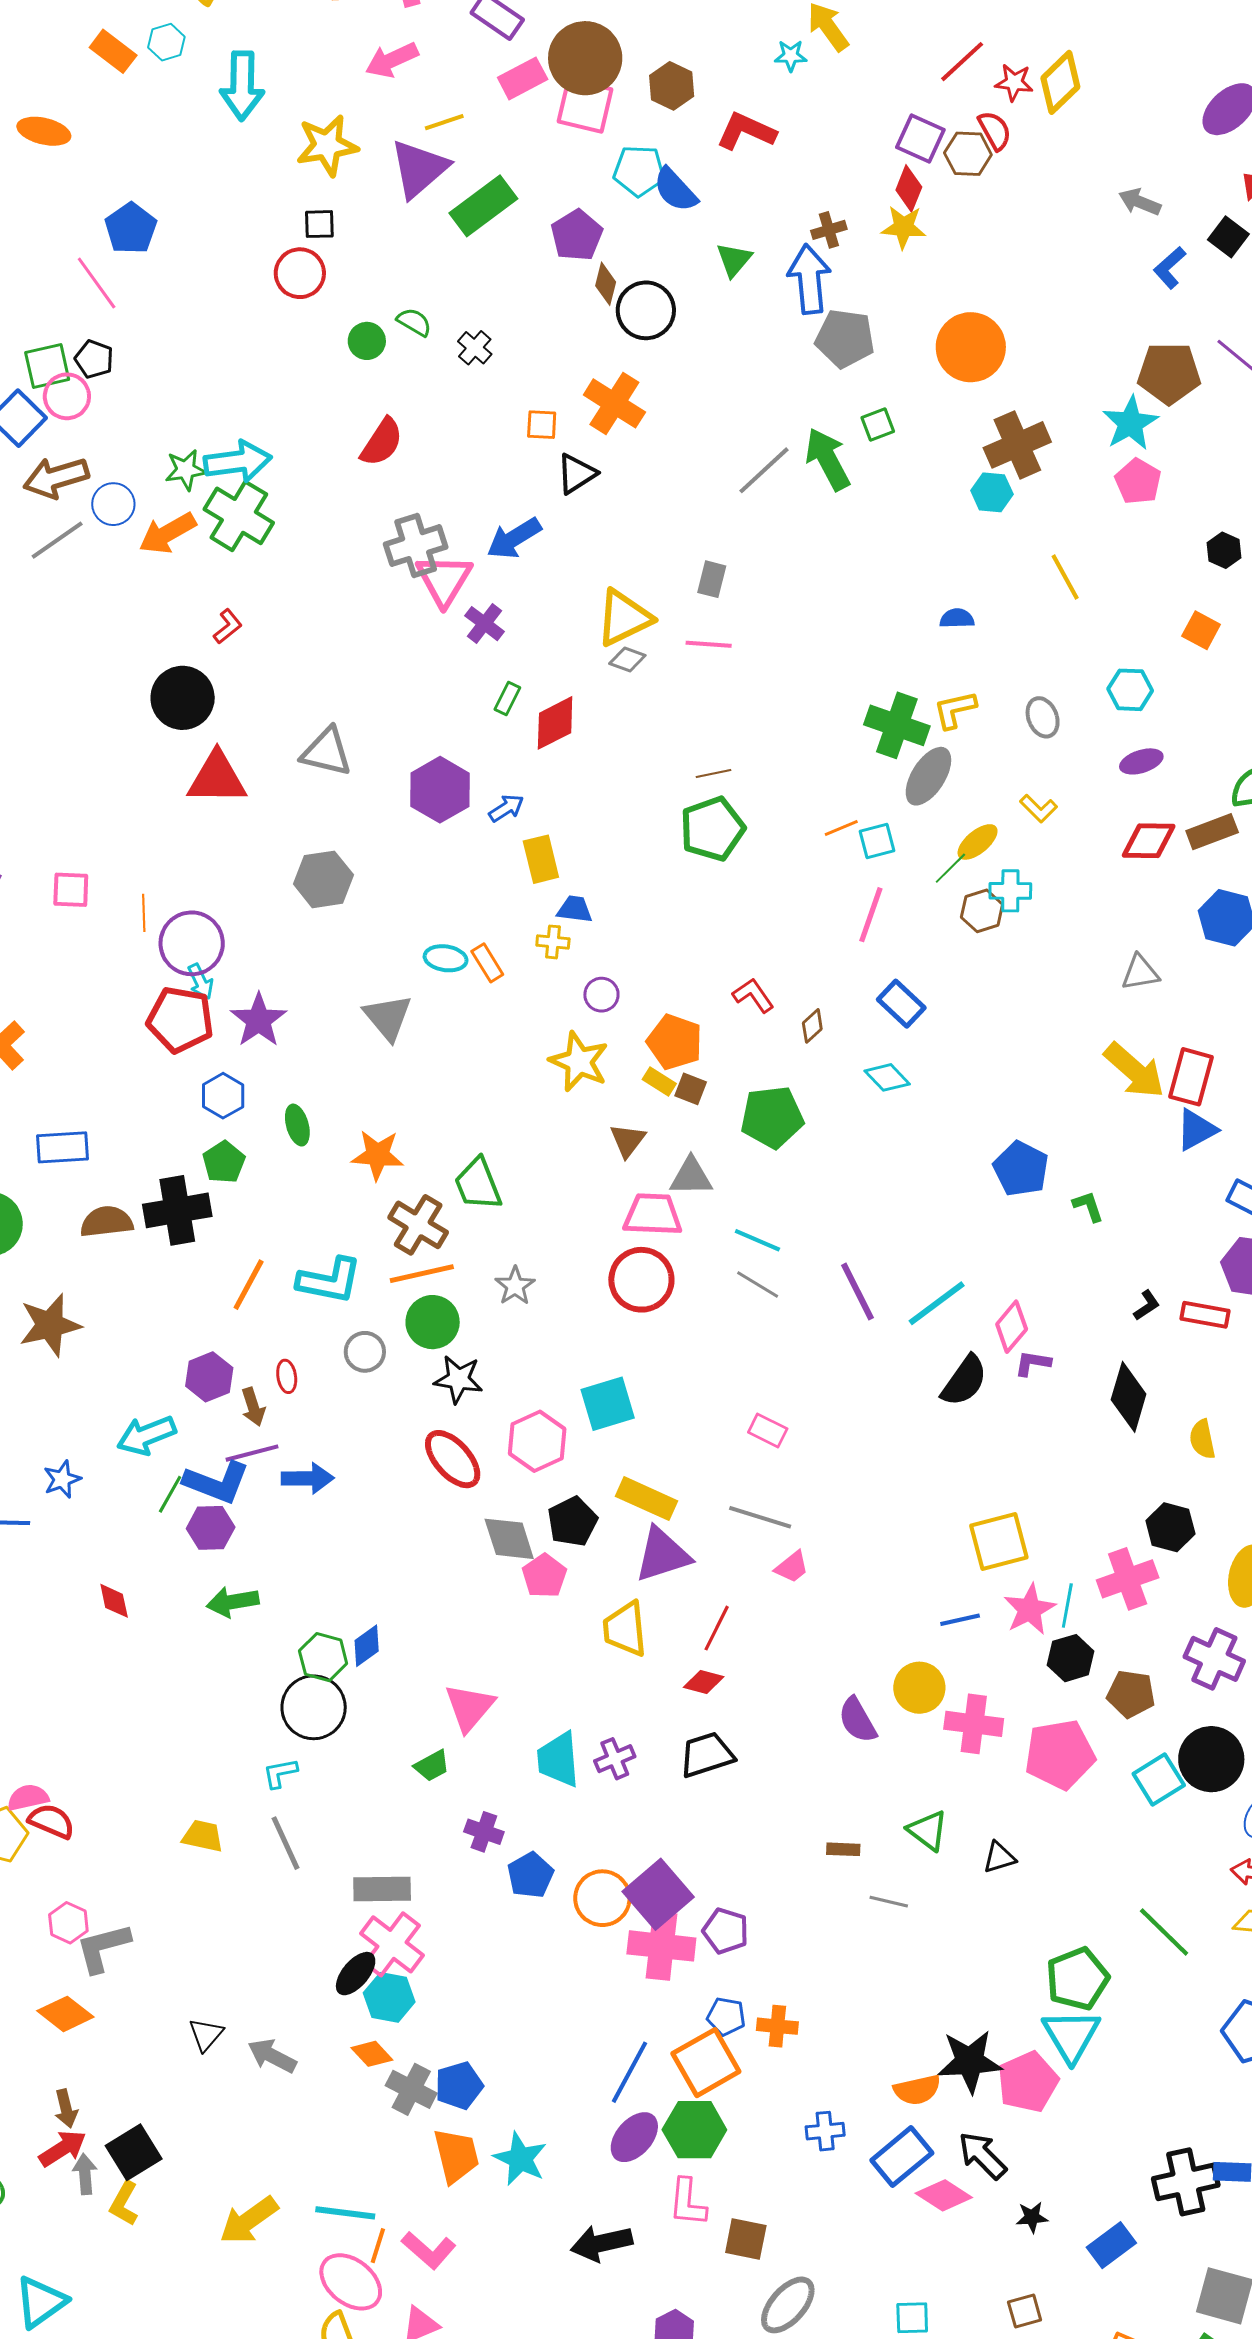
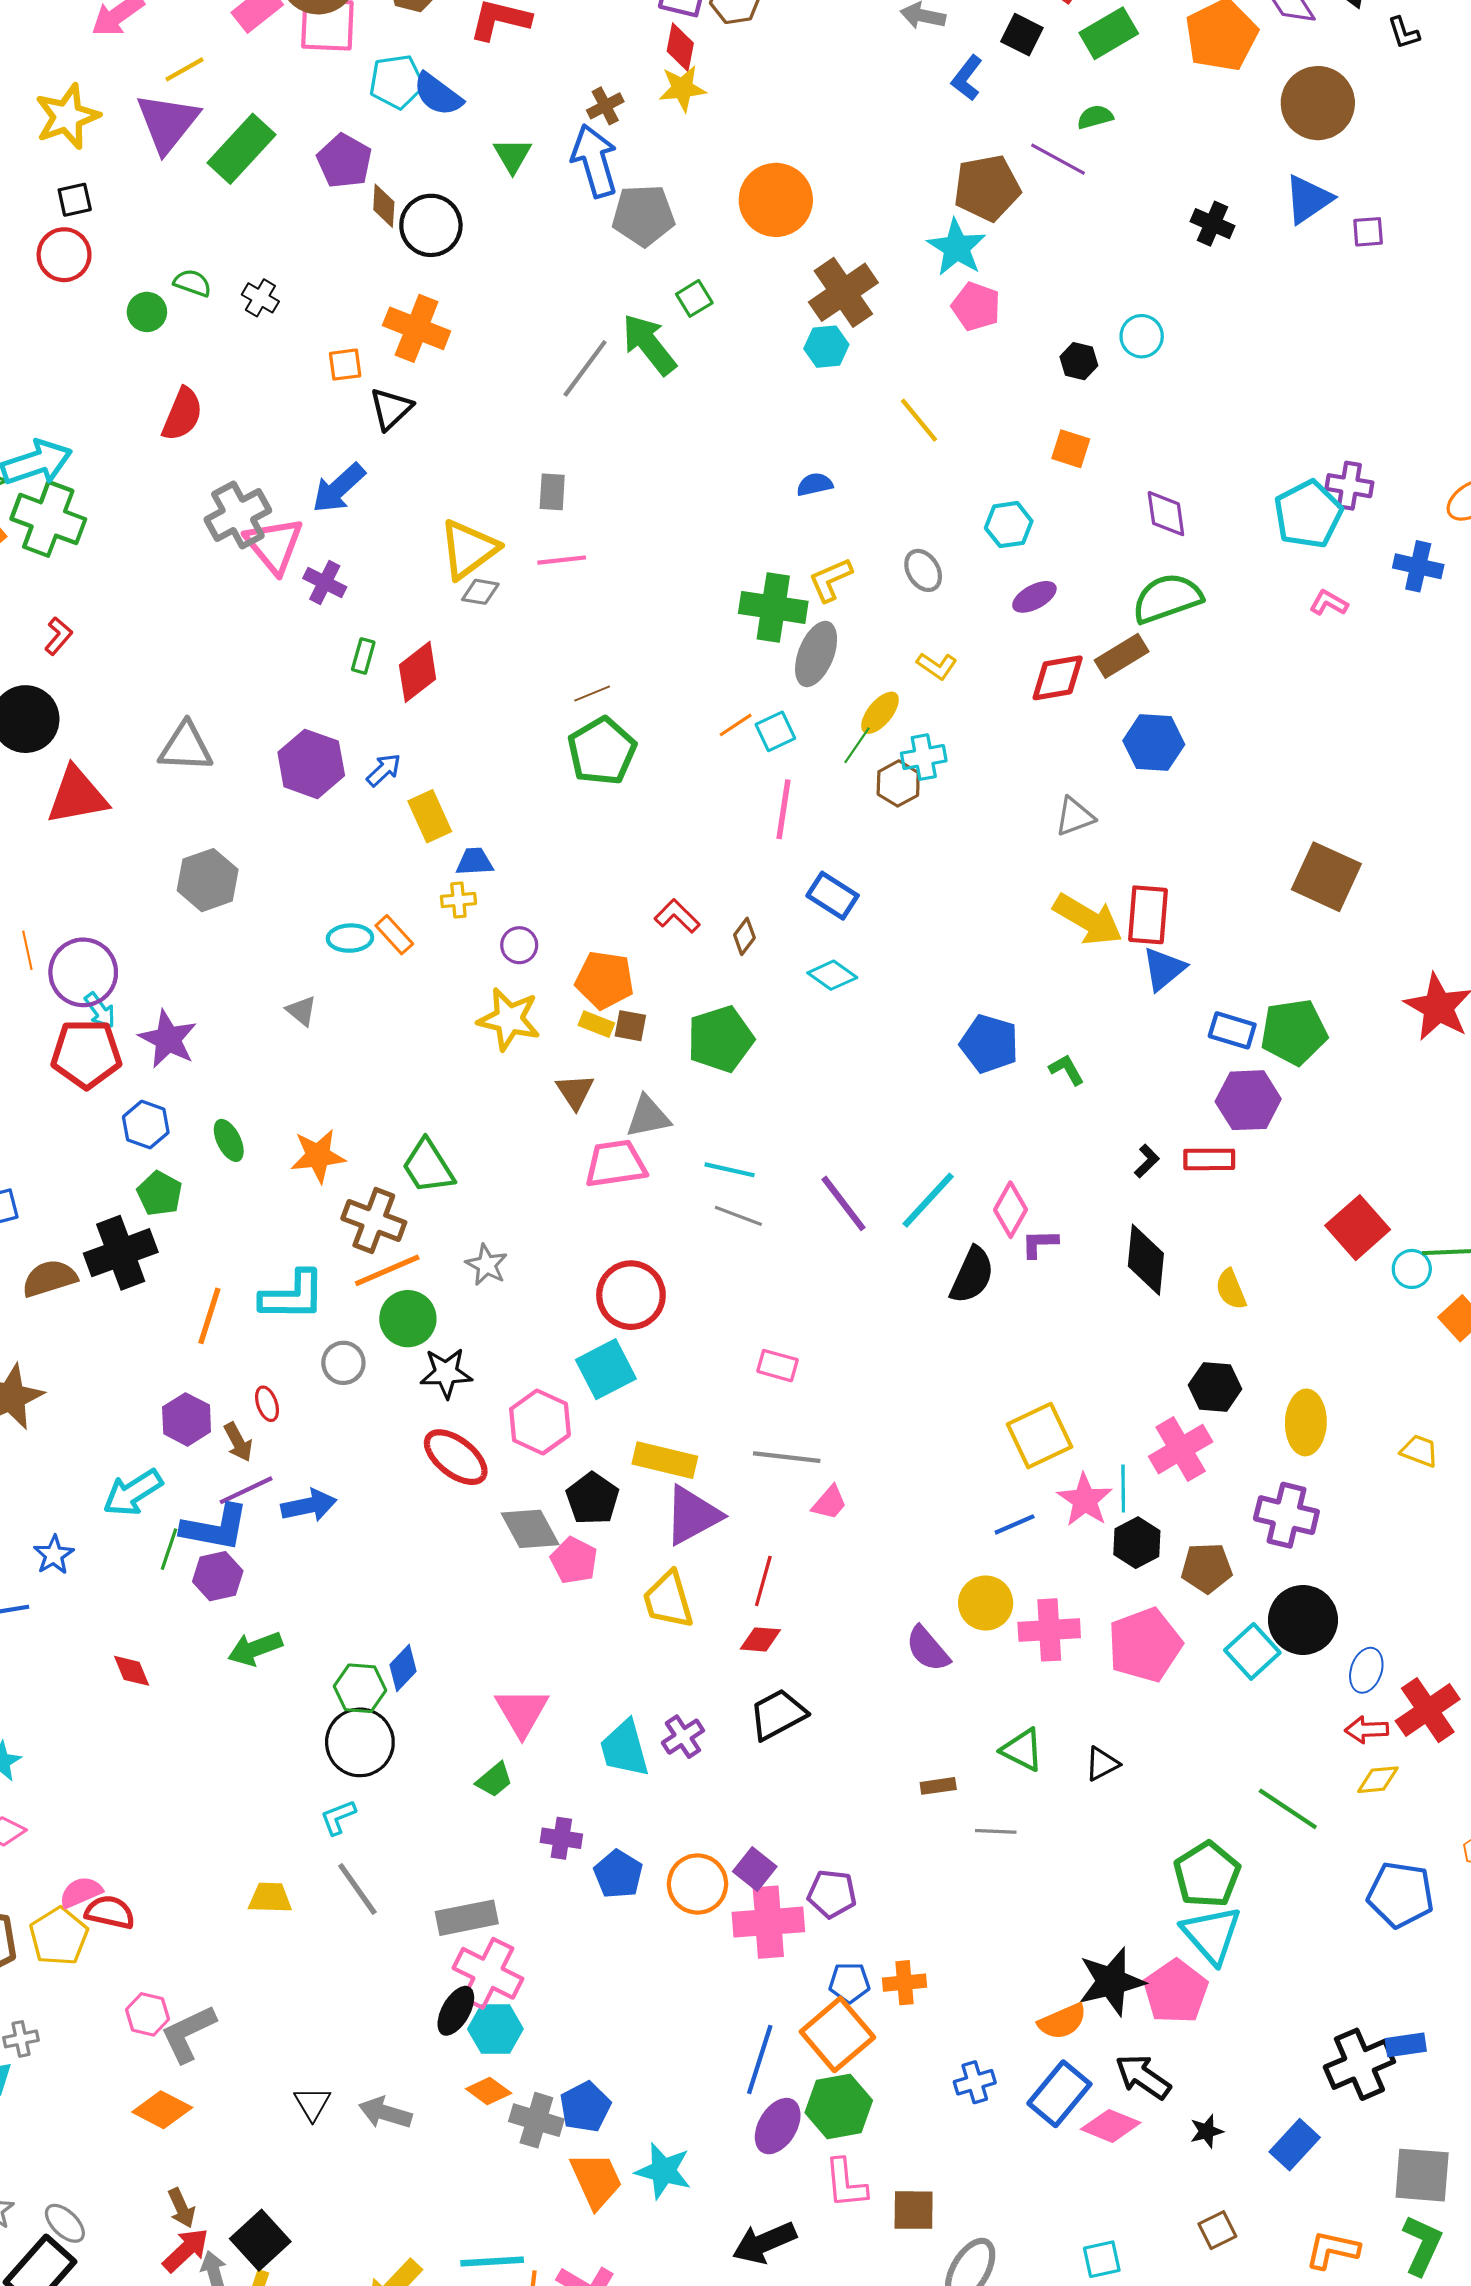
gray triangle: (388, 1017) -> (301, 1011), size x0.6
red circle: (641, 1280) -> (631, 1295), moved
purple square: (658, 1894) -> (755, 1869), size x0.6

